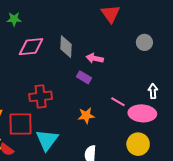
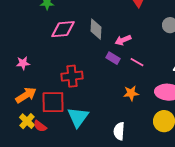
pink arrow: (95, 58) -> (123, 40), turned -35
pink line: (118, 102) -> (137, 62), moved
orange star: (86, 116) -> (131, 93), moved

